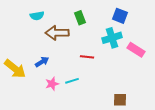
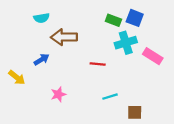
green rectangle: (80, 18) -> (113, 20), moved, turned -48
blue arrow: (42, 62) -> (42, 60), moved
yellow arrow: (15, 69) -> (17, 77), size x0.7
cyan line: (72, 81) -> (110, 97), moved

